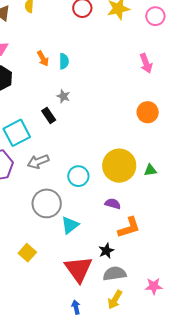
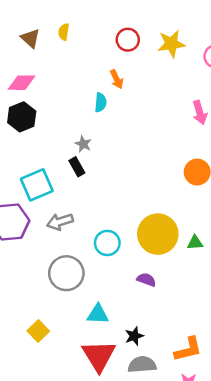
orange arrow: (43, 59) -> (117, 79), moved
gray star: (63, 96) -> (83, 144), moved
cyan triangle: (70, 225) -> (98, 314), moved, turned 36
orange L-shape: (129, 227) -> (188, 349), moved

